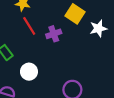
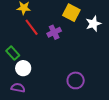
white circle: (29, 72) -> (23, 68), moved

